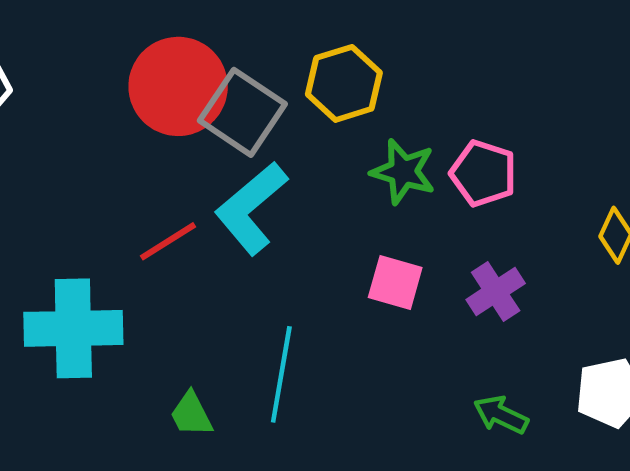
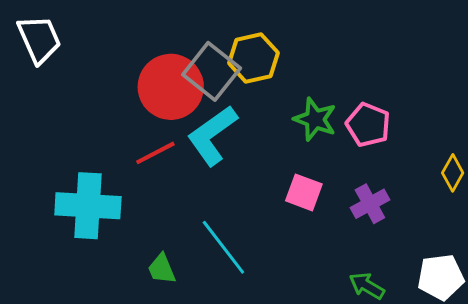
yellow hexagon: (344, 83) -> (253, 58), moved
red circle: (178, 86) -> (171, 87), moved
cyan line: (281, 374) -> (223, 247), turned -52

